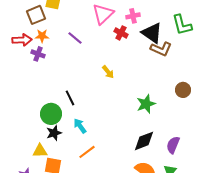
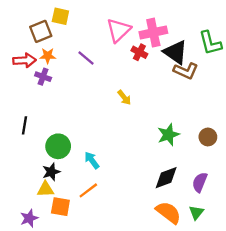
pink cross: (133, 16) -> (153, 33), size x1.6
brown circle: (183, 90) -> (208, 137), moved
black line: (70, 98) -> (24, 125), moved, turned 35
black star: (54, 133) -> (51, 172), moved
orange line: (87, 152) -> (88, 190), moved

